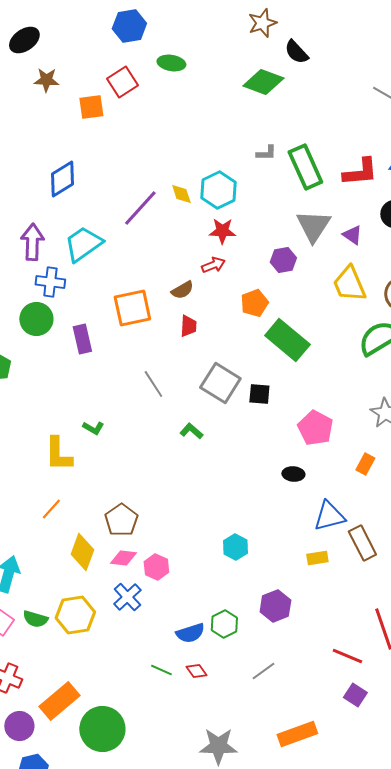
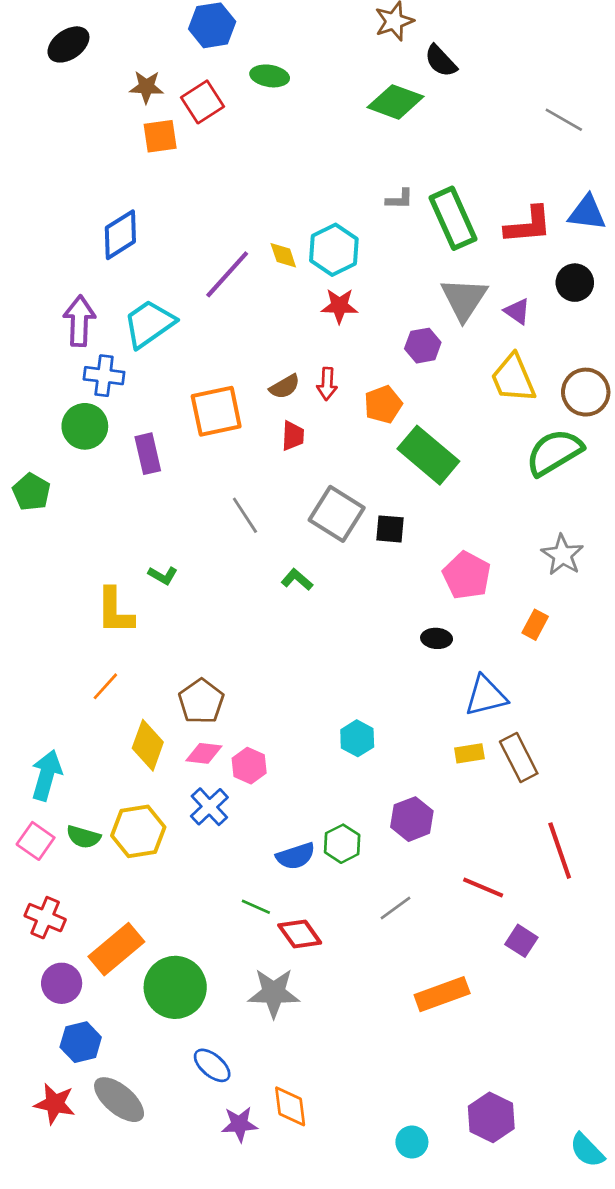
brown star: (46, 80) -> (146, 87), moved
red arrow: (213, 265) -> (327, 384), moved, turned 115
brown rectangle: (362, 543) -> (519, 757), moved
red line: (347, 656) -> (483, 887), moved
red diamond: (196, 671) -> (300, 934), moved, size x1.5
gray star: (218, 746) -> (274, 993), moved

